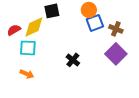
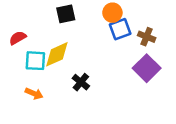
yellow diamond: (34, 27) -> (57, 54), moved
black cross: (73, 60) -> (81, 82), moved

